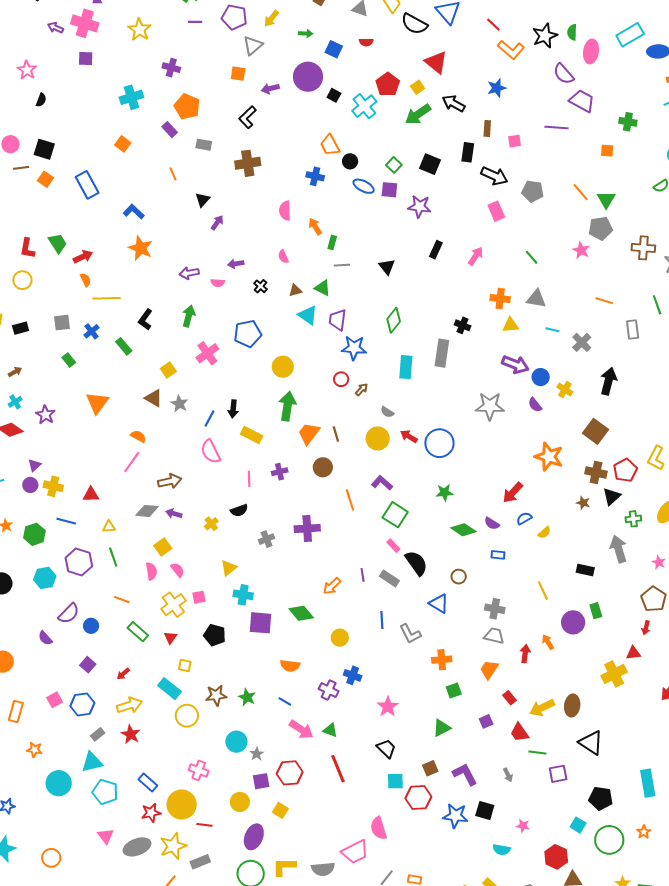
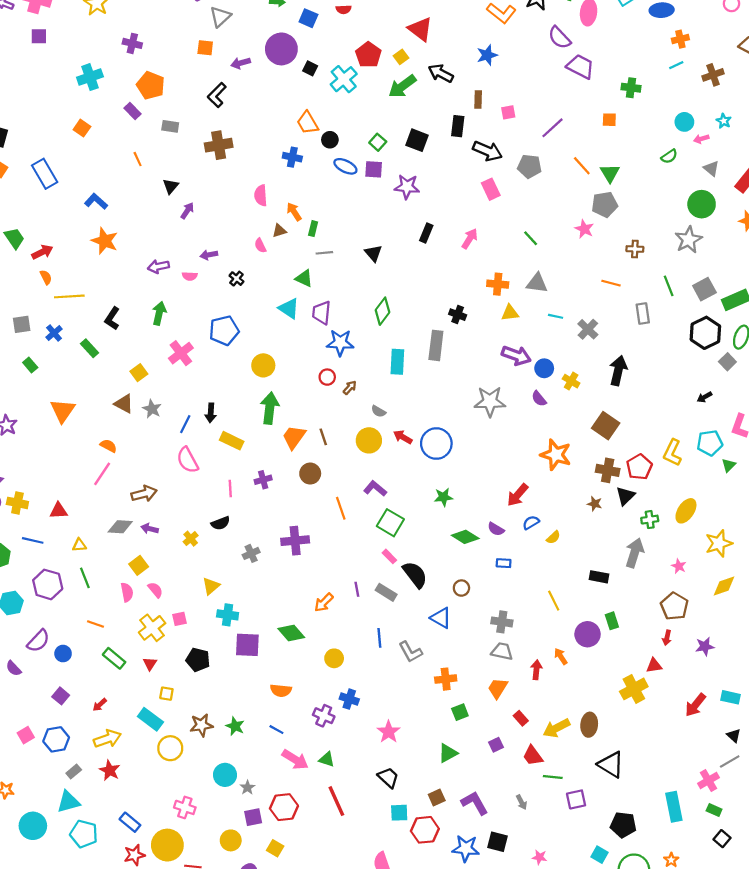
purple line: (556, 128) -> (552, 128), moved, turned -45
brown cross: (643, 248) -> (635, 249), moved, size x0.7
brown triangle: (295, 290) -> (279, 231), moved
gray arrow: (619, 549) -> (635, 553), turned 36

